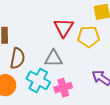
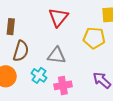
red triangle: (64, 28) -> (58, 17), moved
cyan cross: (38, 80) -> (39, 75), size x0.7

